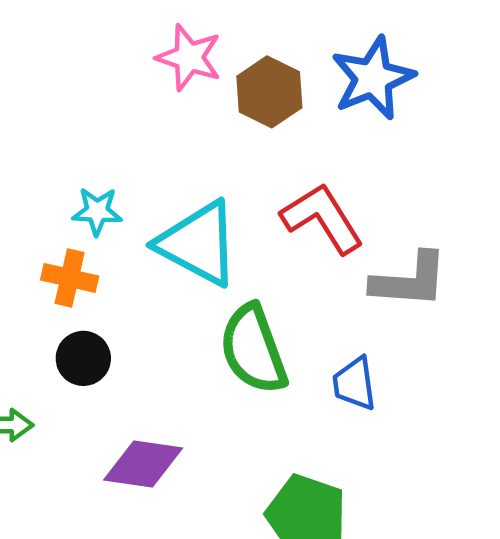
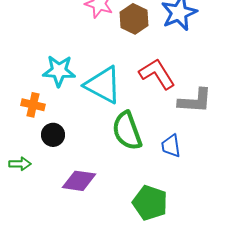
cyan star: (97, 211) -> (59, 71), size x1.5
orange cross: (70, 278) -> (33, 105), moved

